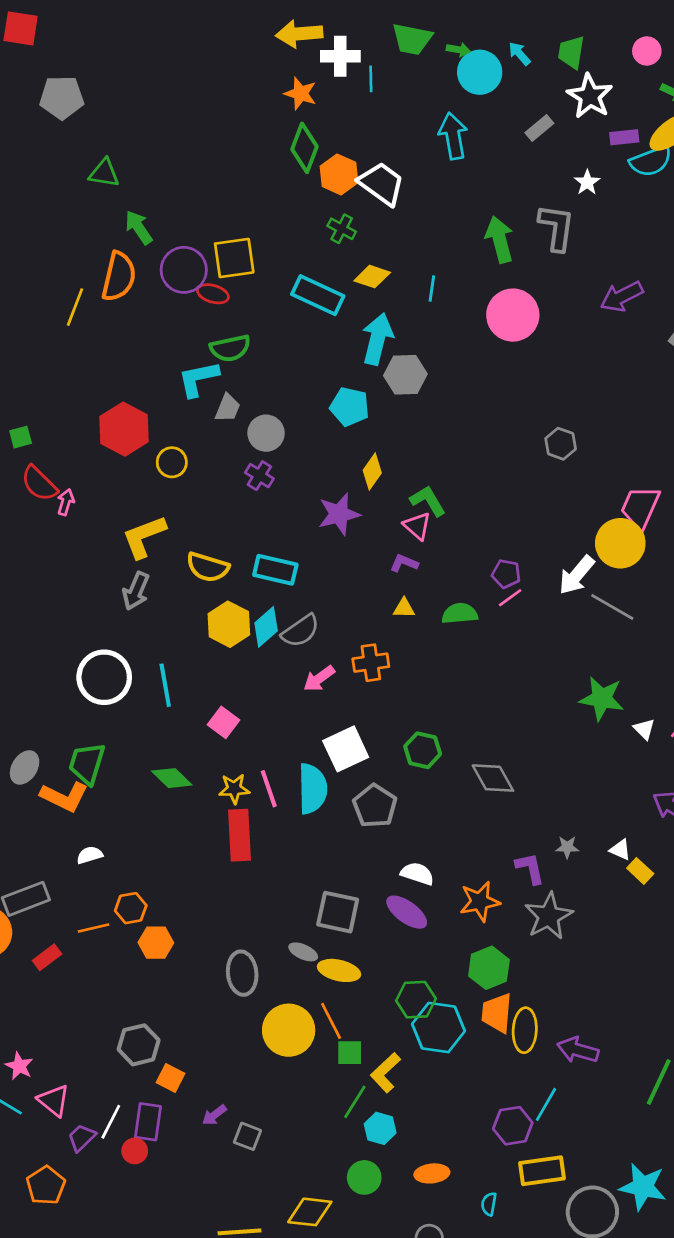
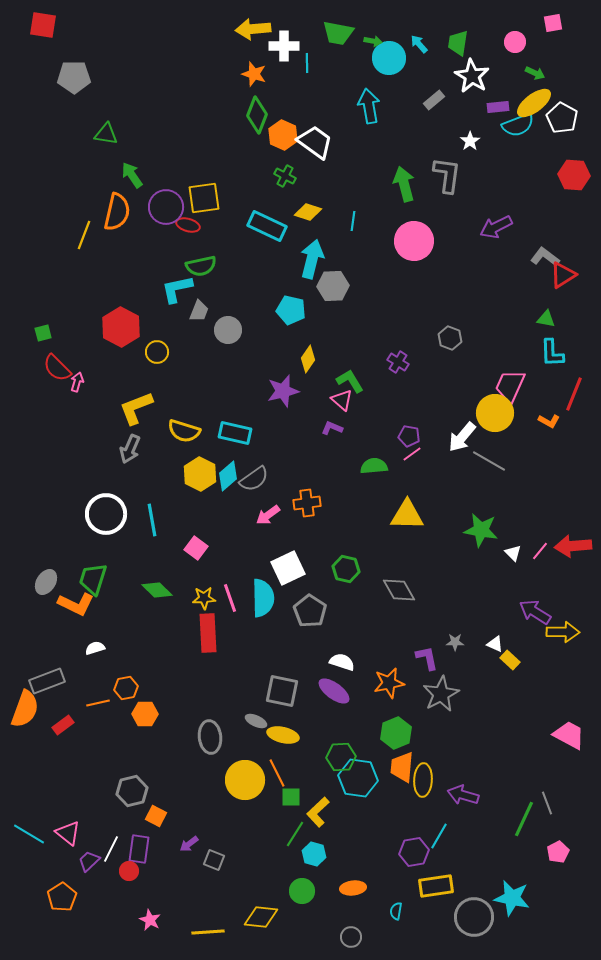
purple cross: (259, 476) -> (398, 362), moved
yellow triangle: (404, 608) -> (407, 515), moved, size x2.0
pink star: (19, 1066) -> (150, 920), moved

